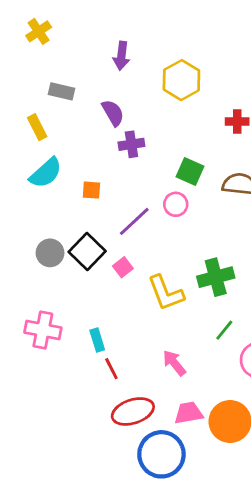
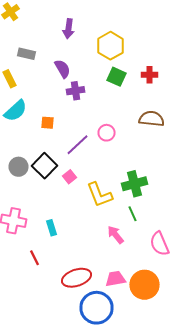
green square: (190, 171) -> (116, 77), moved
green line: (224, 330) -> (132, 214), moved, turned -63
pink arrow: (174, 363) -> (116, 235), moved
red line: (111, 369) -> (34, 258), moved

